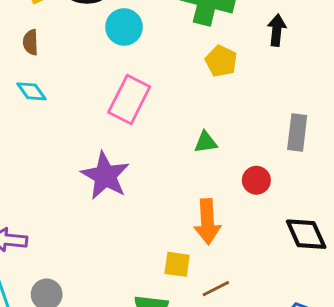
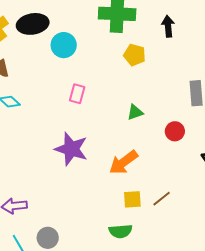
pink rectangle: (129, 99) -> (77, 94), size x0.6
orange arrow: (207, 222) -> (123, 162), moved, turned 68
brown line: (216, 289) -> (162, 199), moved

